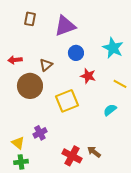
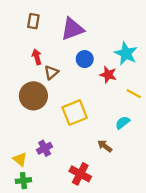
red arrow: (15, 60) -> (37, 57), moved, turned 80
red star: (88, 76) -> (108, 75), moved
brown arrow: (94, 152) -> (105, 146), moved

